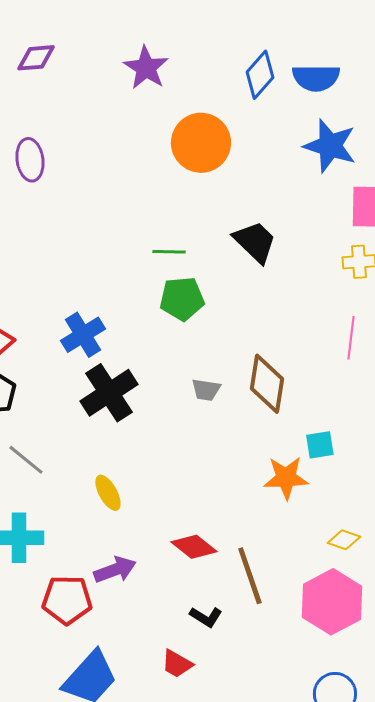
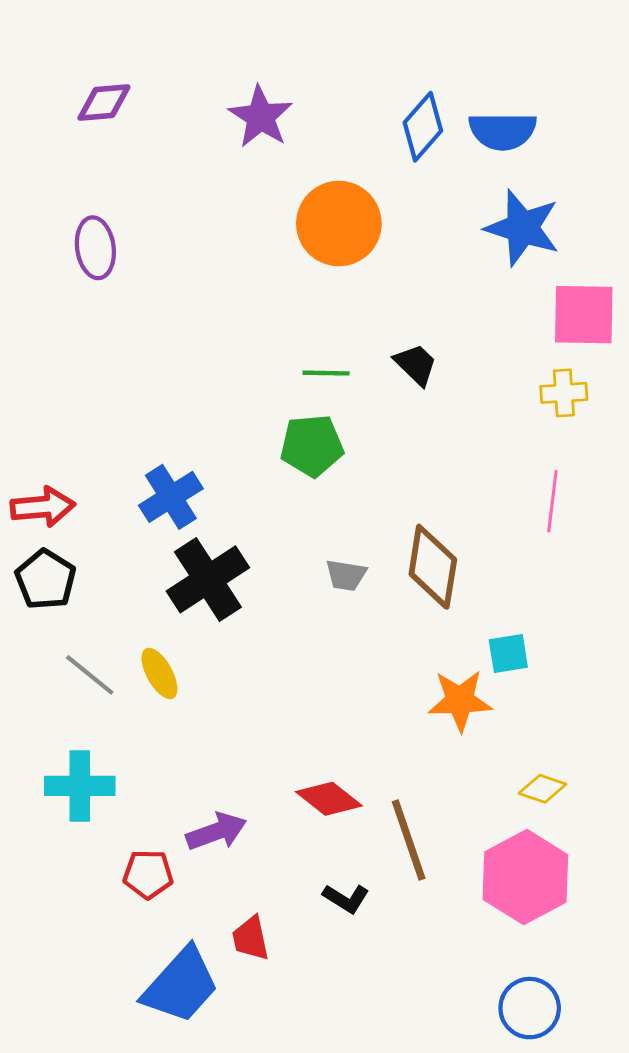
black trapezoid: (255, 242) -> (416, 364), size x0.7
green line: (169, 252) -> (326, 373), moved
yellow ellipse: (108, 493) -> (159, 673), moved
red pentagon: (67, 600) -> (148, 874), size x0.7
red trapezoid: (177, 664) -> (251, 938), moved, turned 48

